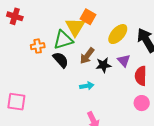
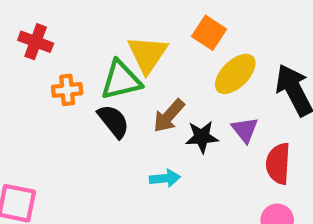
red cross: (15, 16) -> (36, 42), moved
orange square: (88, 17) -> (209, 33), moved

